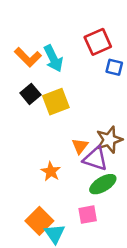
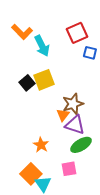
orange L-shape: (28, 57) -> (22, 32), moved
black square: (30, 94) -> (27, 83), moved
brown star: (109, 140) -> (73, 104), moved
orange star: (51, 171) -> (41, 145), moved

